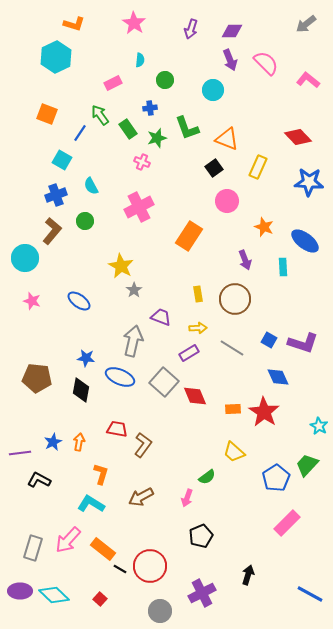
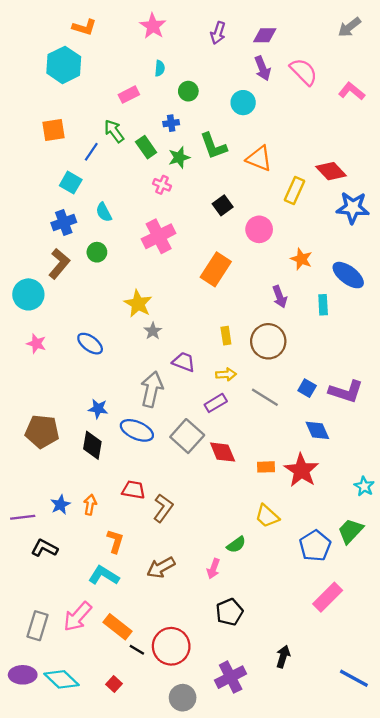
orange square: (47, 114) -> (54, 130), turned -30
red diamond: (298, 137) -> (331, 171), moved
black square: (214, 168) -> (223, 205), moved

